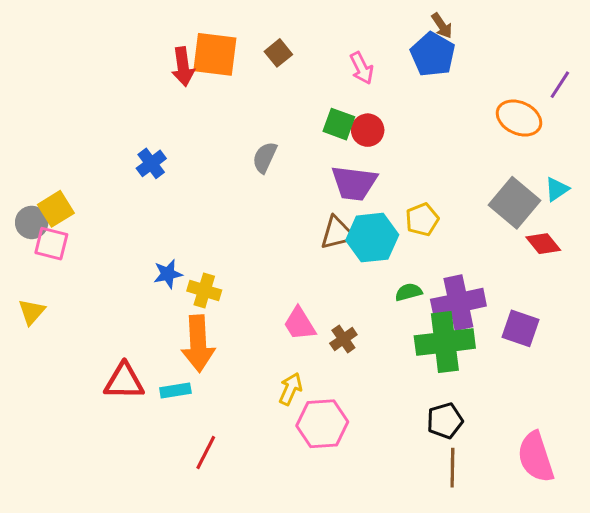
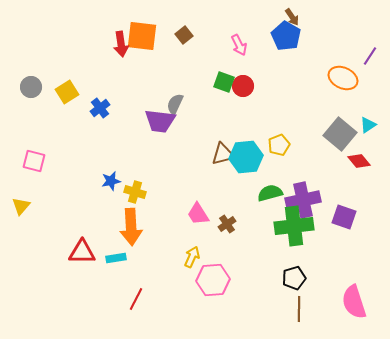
purple trapezoid: (354, 183) -> (160, 121), moved
yellow square: (56, 209) -> (67, 92), moved
gray circle: (32, 222) -> (31, 87), moved
green semicircle: (409, 292) -> (270, 193), size x1.4

